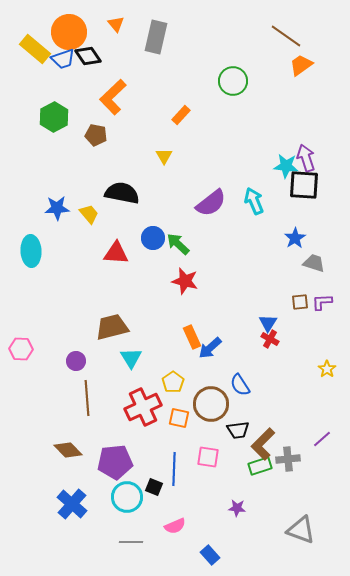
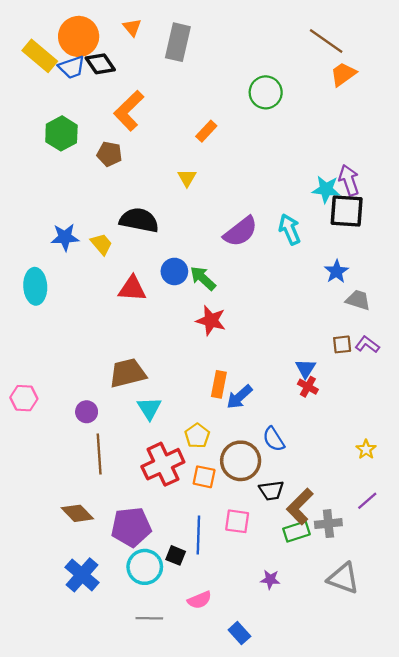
purple L-shape: (322, 302) -> (367, 344), turned 40
orange rectangle: (192, 337) -> (219, 384), turned 35
yellow star: (327, 369) -> (366, 449), moved
gray triangle: (301, 530) -> (343, 578), moved

